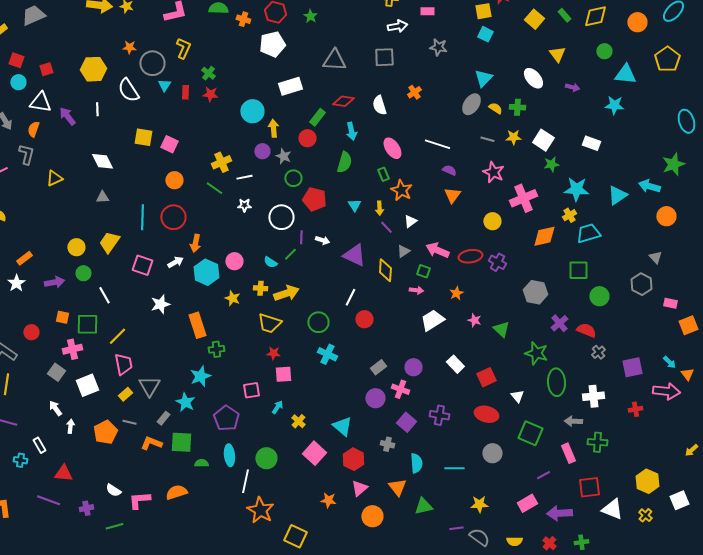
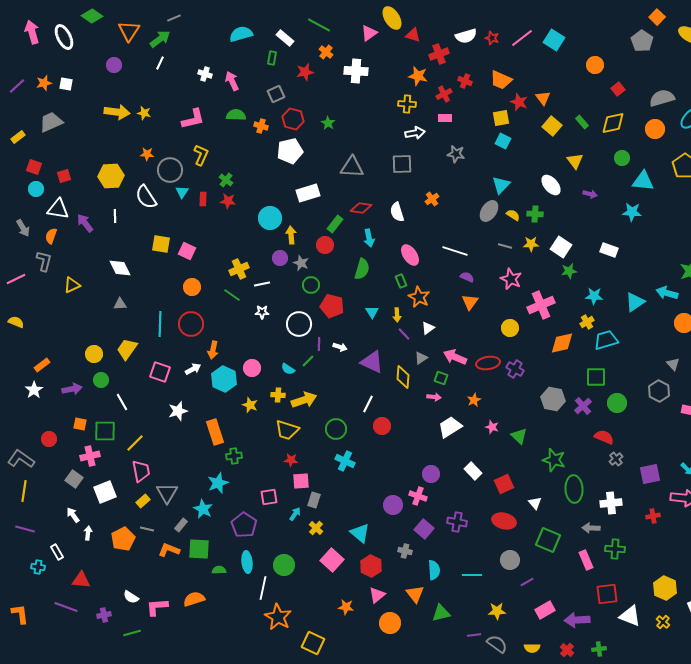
cyan star: (576, 189) -> (594, 296), size x0.7
purple cross: (559, 323) -> (583, 406), moved
gray rectangle: (378, 367) -> (314, 500), moved, turned -35
purple line: (543, 475) -> (527, 582), moved

